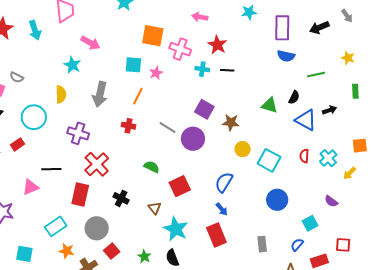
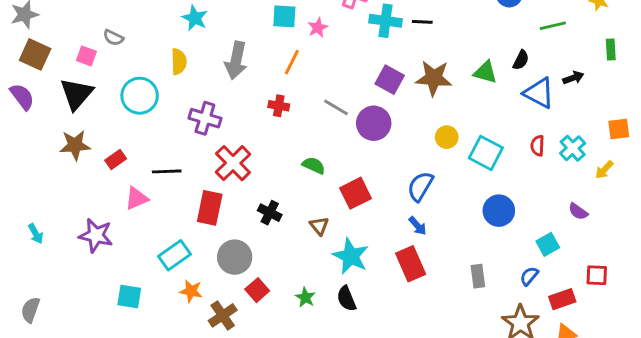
cyan cross: (202, 69) -> (386, 21), size x1.5
brown star: (231, 122) -> (434, 78), moved, size x1.4
red rectangle: (17, 144) -> (116, 160), moved

